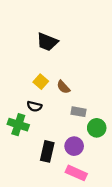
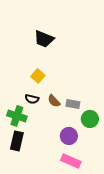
brown semicircle: (63, 87) -> (54, 101), moved
black rectangle: (47, 151) -> (17, 141), moved

